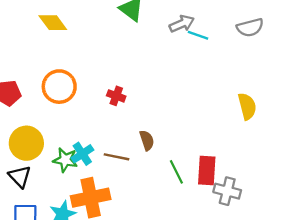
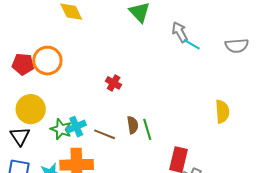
gray arrow: (182, 24) -> (180, 32), turned -105
orange circle: (59, 87) -> (47, 61), moved
green line: (176, 172) -> (147, 129), moved

